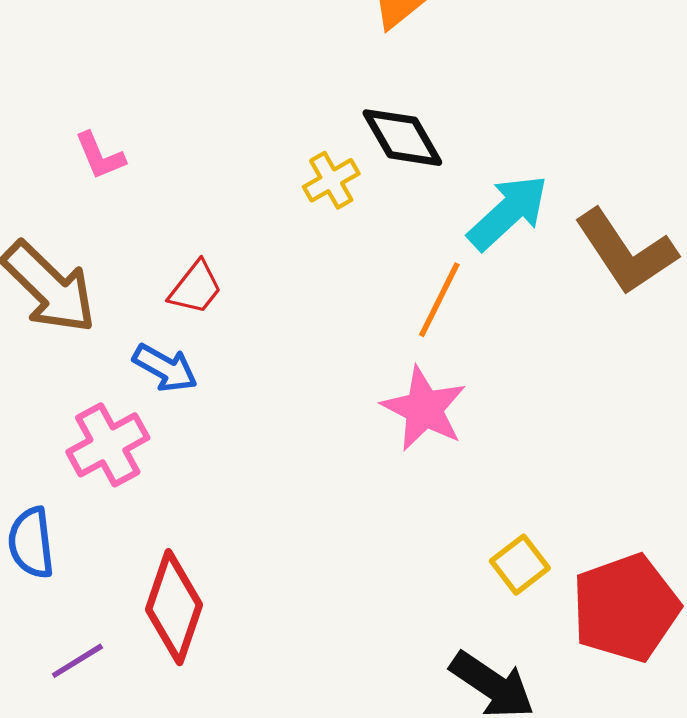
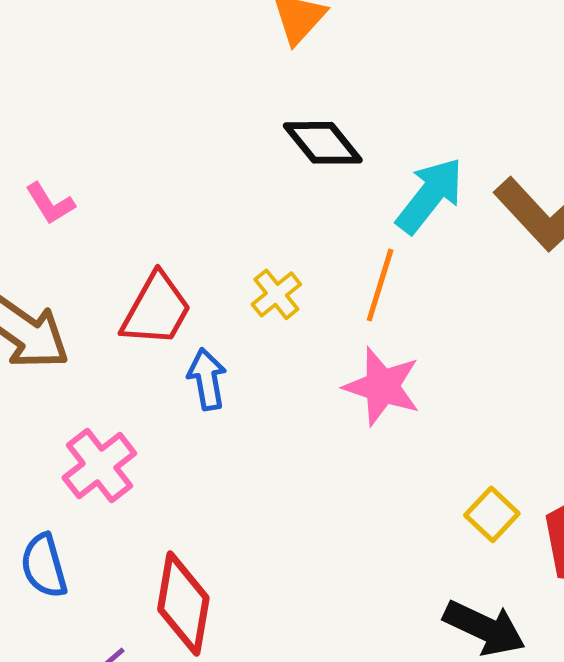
yellow cross: (331, 180) -> (276, 294), moved
red trapezoid: (196, 288) -> (156, 310), size x1.5
blue arrow: (165, 368) -> (207, 379), moved, turned -120

